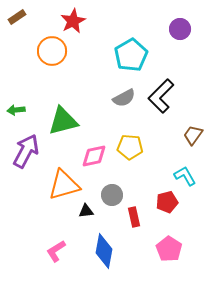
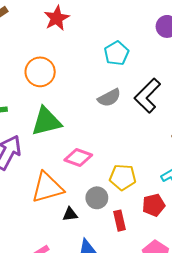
orange circle: (52, 51) -> (40, 72), moved
cyan pentagon: (131, 55) -> (116, 53), size x0.7
yellow pentagon: (130, 147) -> (123, 177), moved
pink diamond: (94, 156) -> (78, 158), turned 32

